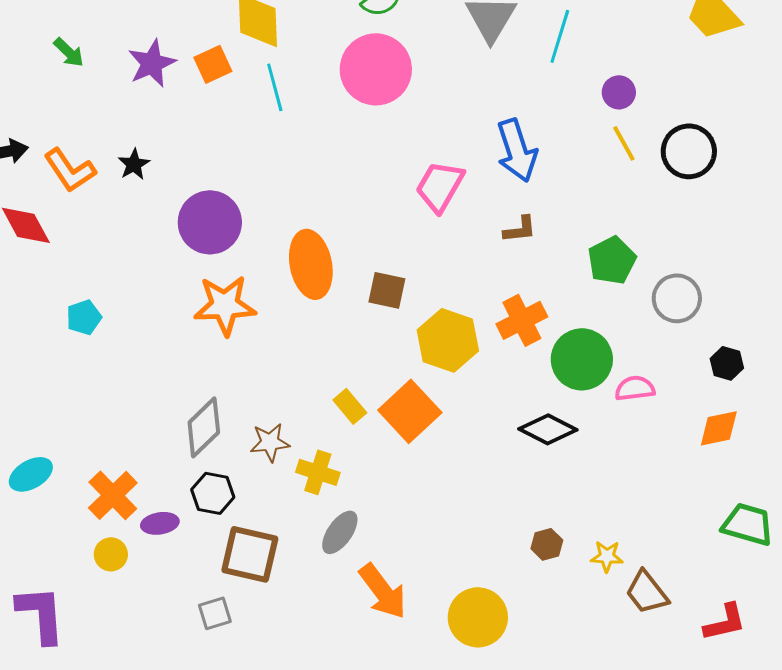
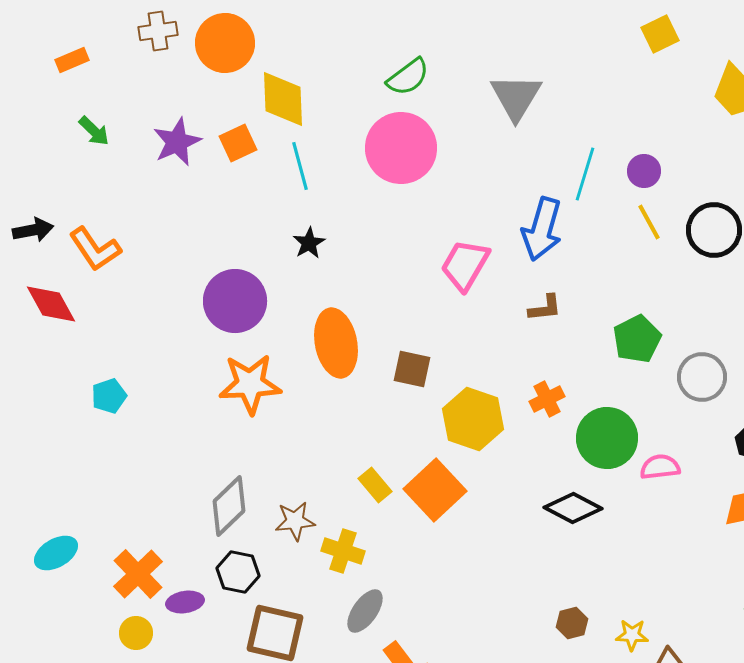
cyan line: (560, 36) -> (585, 174), moved
blue arrow: (517, 150) -> (542, 229), turned 34
black star: (134, 164) -> (309, 243), moved
orange cross: (522, 320) -> (547, 399), size x0.7

